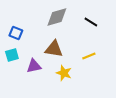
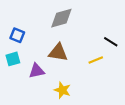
black line: (91, 22) -> (111, 42), moved
yellow star: (64, 73) -> (62, 90), moved

